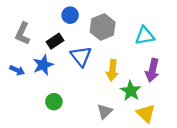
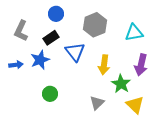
blue circle: (70, 15) -> (56, 14), moved
blue arrow: (17, 70) -> (16, 65), turned -32

